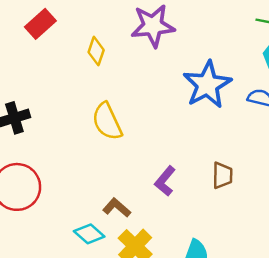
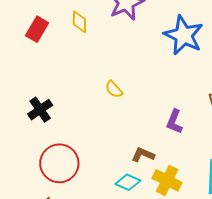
yellow diamond: (96, 51) -> (79, 22), moved
yellow semicircle: (107, 122) -> (114, 89), size x0.6

